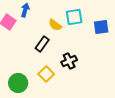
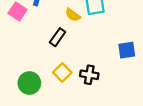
blue square: (101, 27) -> (127, 50), moved
black cross: (69, 61) -> (89, 75), moved, turned 35

